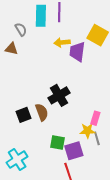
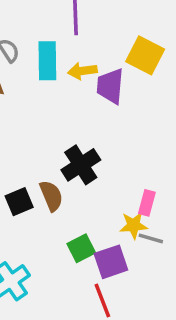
cyan rectangle: (41, 16) -> (47, 61), moved
gray line: (97, 138) -> (151, 238), turned -56
green square: (57, 142) -> (81, 248), turned -35

